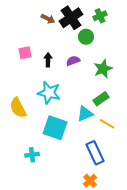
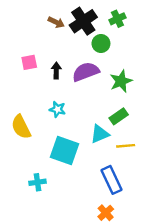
purple semicircle: (73, 61) -> (86, 72), size x1.6
cyan star: (49, 93) -> (57, 109), size x0.6
yellow line: (107, 124) -> (126, 146), turned -35

